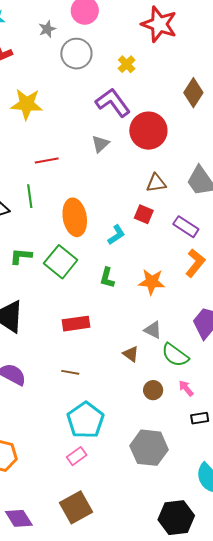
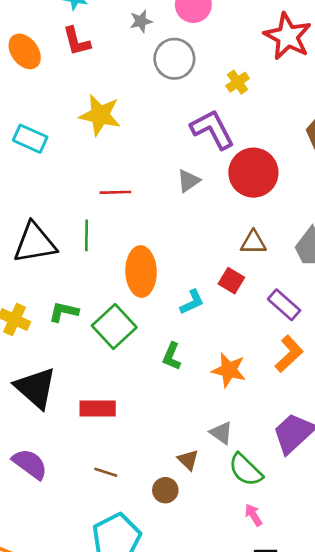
red rectangle: (76, 324) -> (98, 409), moved
brown circle: (153, 390) -> (165, 490), moved

